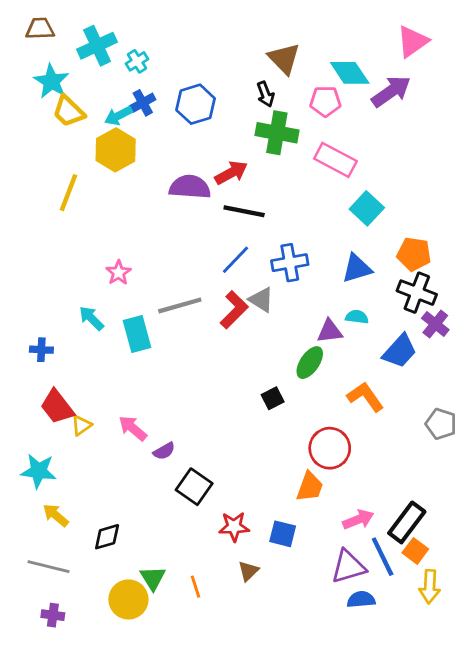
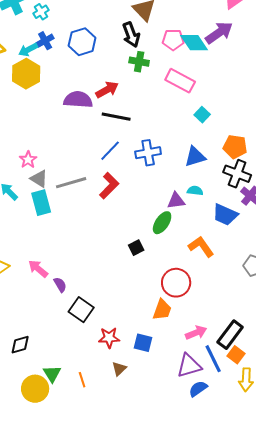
cyan diamond: (350, 73) -> (194, 43), moved
black arrow: (265, 94) -> (131, 35), size x1.4
green cross: (277, 133) -> (139, 62), size x0.7
cyan square: (367, 208) -> (202, 115), size x0.7
gray triangle: (261, 300) -> (39, 179), moved
blue trapezoid: (400, 351) -> (225, 215), turned 72
purple semicircle: (164, 451) -> (60, 285), turned -91
blue semicircle: (361, 599) -> (198, 389), turned -30

